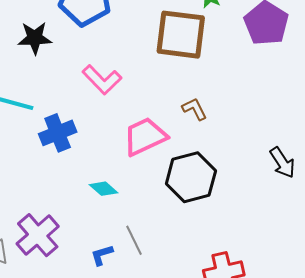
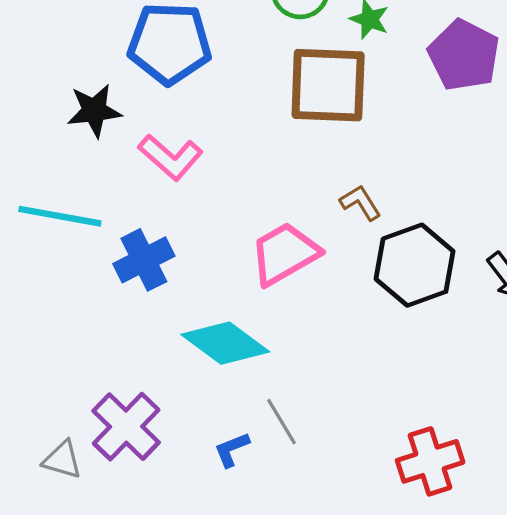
pink L-shape: (102, 80) -> (170, 157), moved
black hexagon: (191, 177) -> (415, 265), moved
cyan diamond: (103, 189) -> (225, 343), size x1.8

